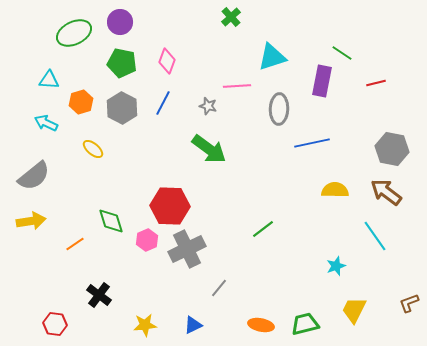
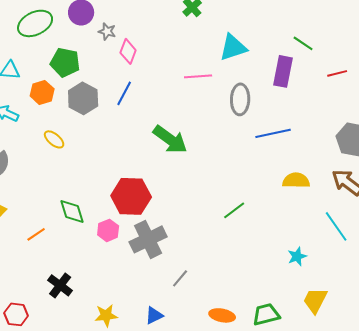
green pentagon: (122, 63) -> (65, 62), moved
gray star: (208, 106) -> (107, 31), moved
green line: (263, 229) -> (234, 210), moved

